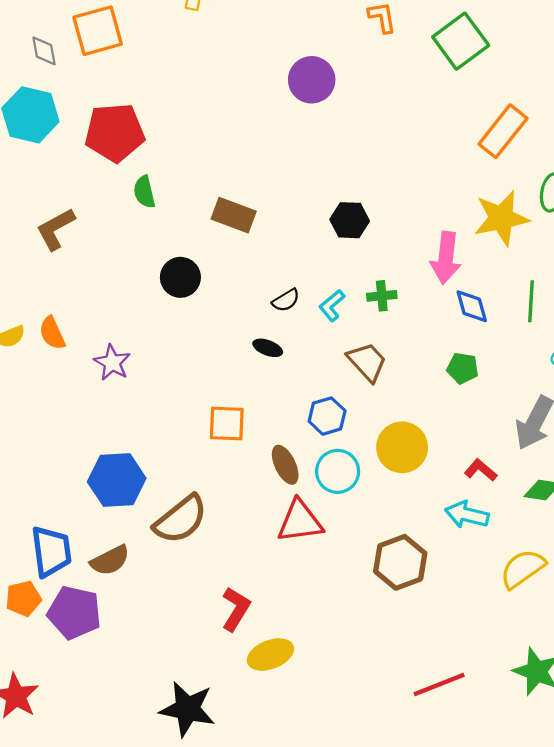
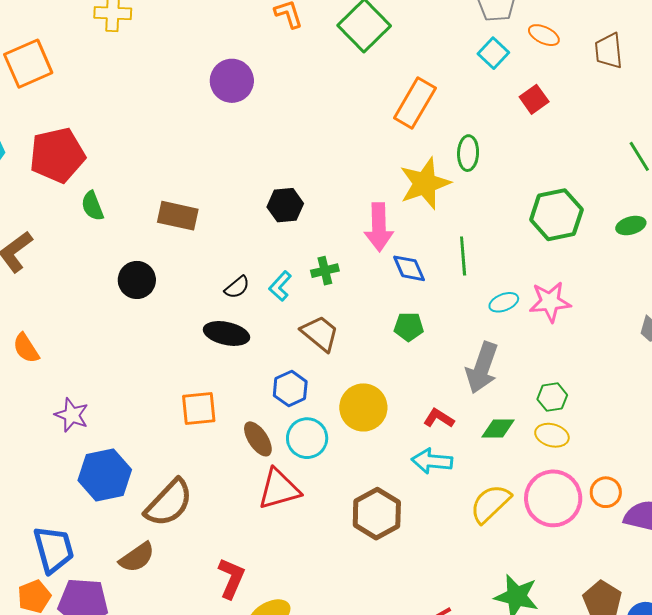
black ellipse: (268, 348) -> (226, 333), size x1.6
purple star: (112, 363) -> (72, 415), moved
brown semicircle: (110, 560) -> (137, 557), moved

